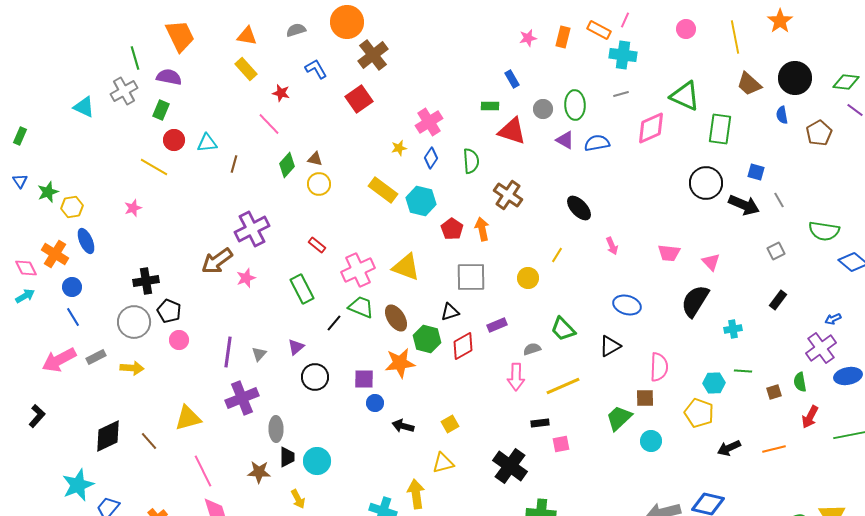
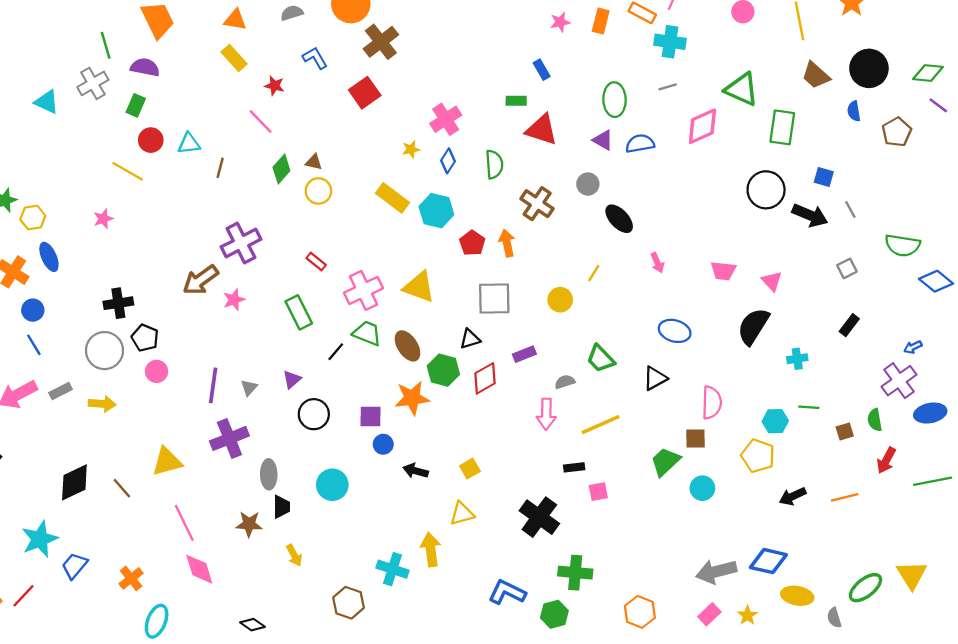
gray circle: (543, 109) -> (588, 184), moved
cyan circle: (317, 461) -> (332, 485), moved

